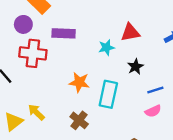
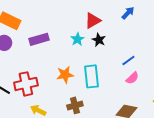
red cross: (33, 53) -> (26, 84), moved
black star: (135, 67) -> (99, 40), moved
brown cross: (79, 120) -> (75, 105), turned -35

